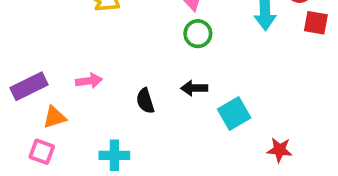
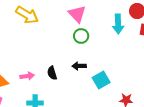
pink arrow: (89, 81) -> (27, 76), moved

